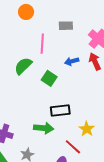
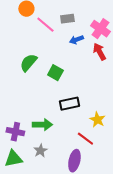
pink line: (42, 44) -> (45, 25), moved, turned -48
blue arrow: (72, 61) -> (76, 40), moved
green arrow: (44, 128) -> (42, 125), moved

